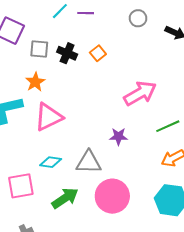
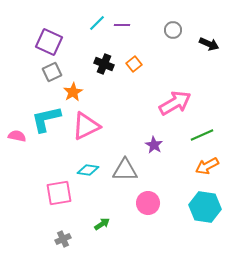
gray square: (39, 49) -> (52, 72), moved, turned -30
purple star: (118, 136) -> (154, 145), turned 30
pink circle: (112, 196) -> (148, 203), size x0.7
green arrow: (65, 198) -> (102, 224), moved, size x0.6

